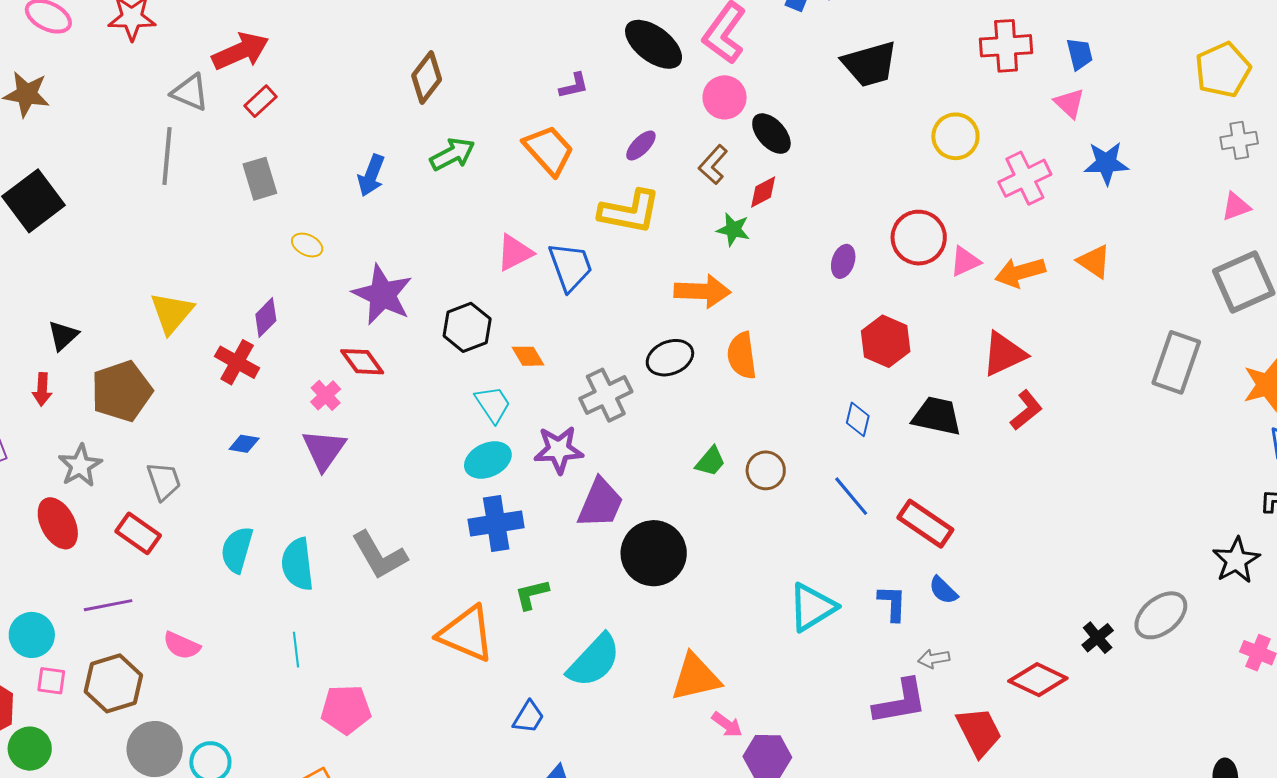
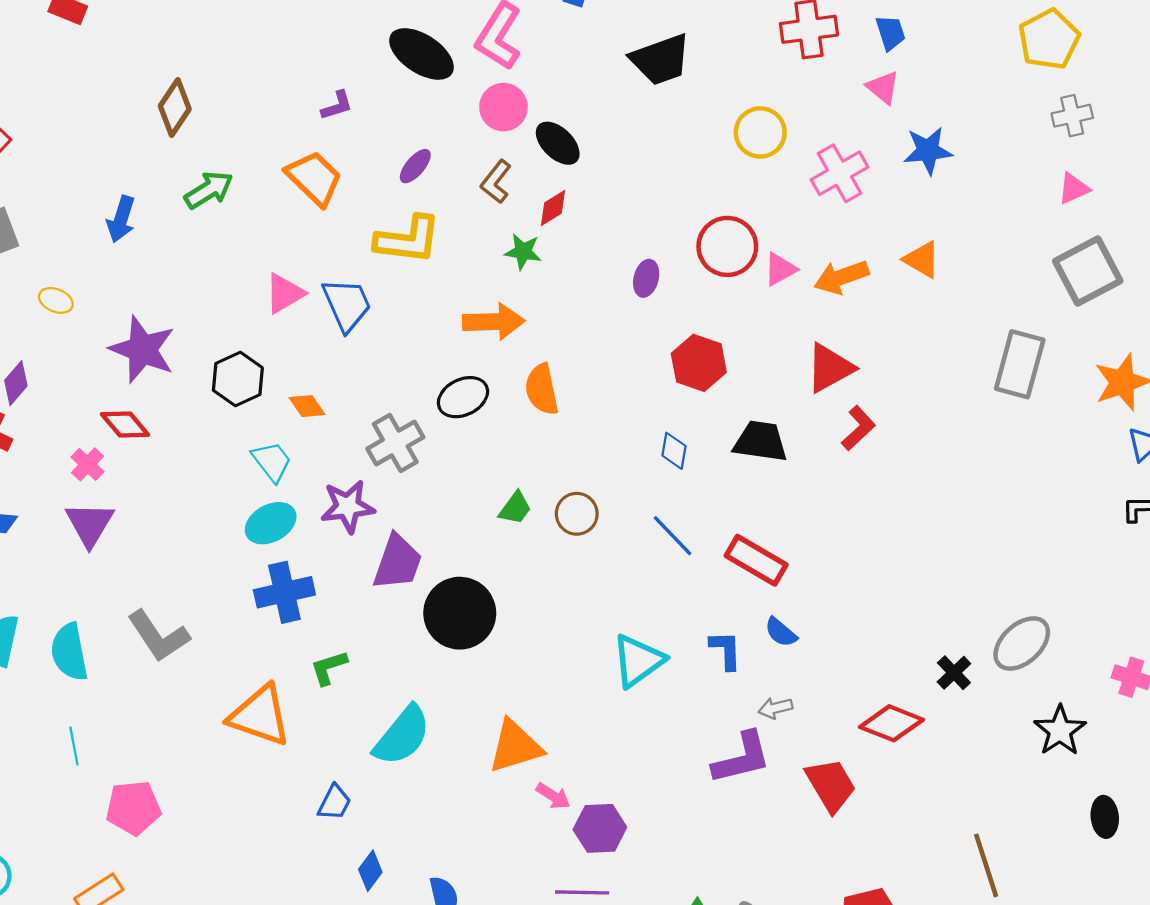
black star: (1236, 560) -> (1060, 731), moved

